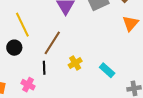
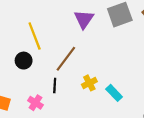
cyan rectangle: (107, 70) -> (114, 93), moved

